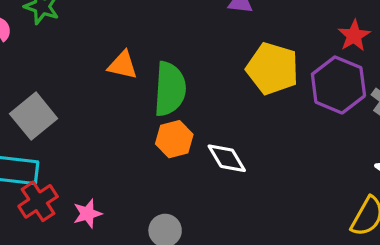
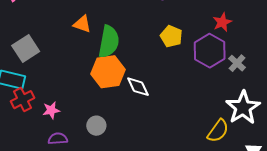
yellow pentagon: (272, 69) -> (171, 36), size x0.7
orange hexagon: (174, 139) -> (108, 72), size x1.5

